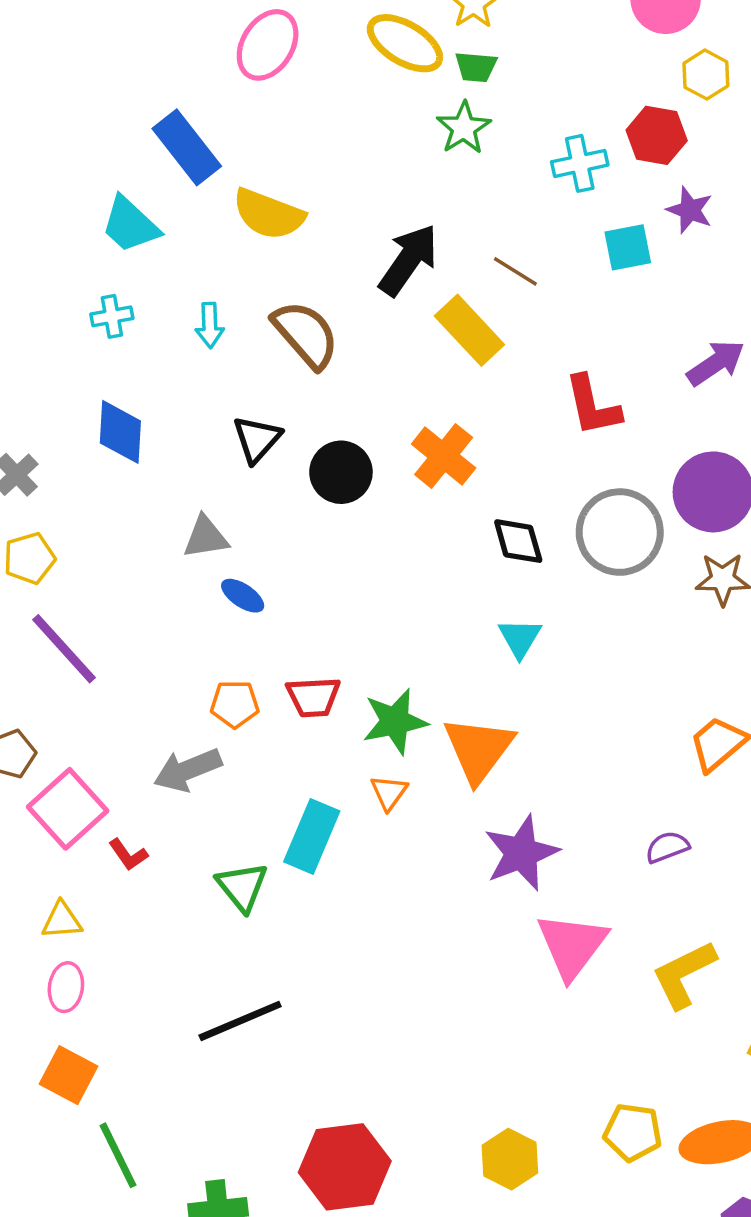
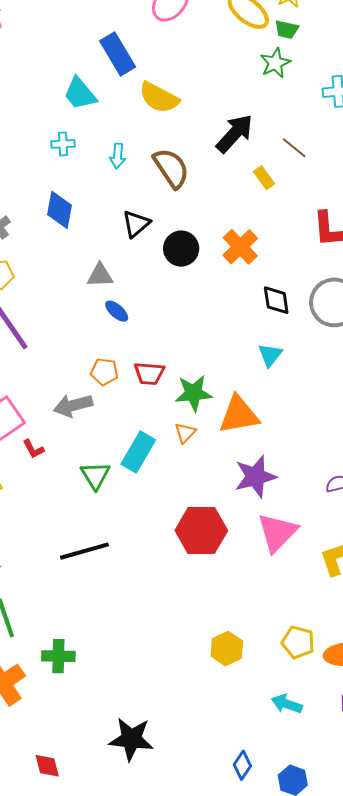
yellow rectangle: (469, 330) -> (264, 178), size x0.6
orange triangle: (479, 749) -> (239, 415), turned 36
red hexagon: (345, 1167) -> (201, 531), moved

